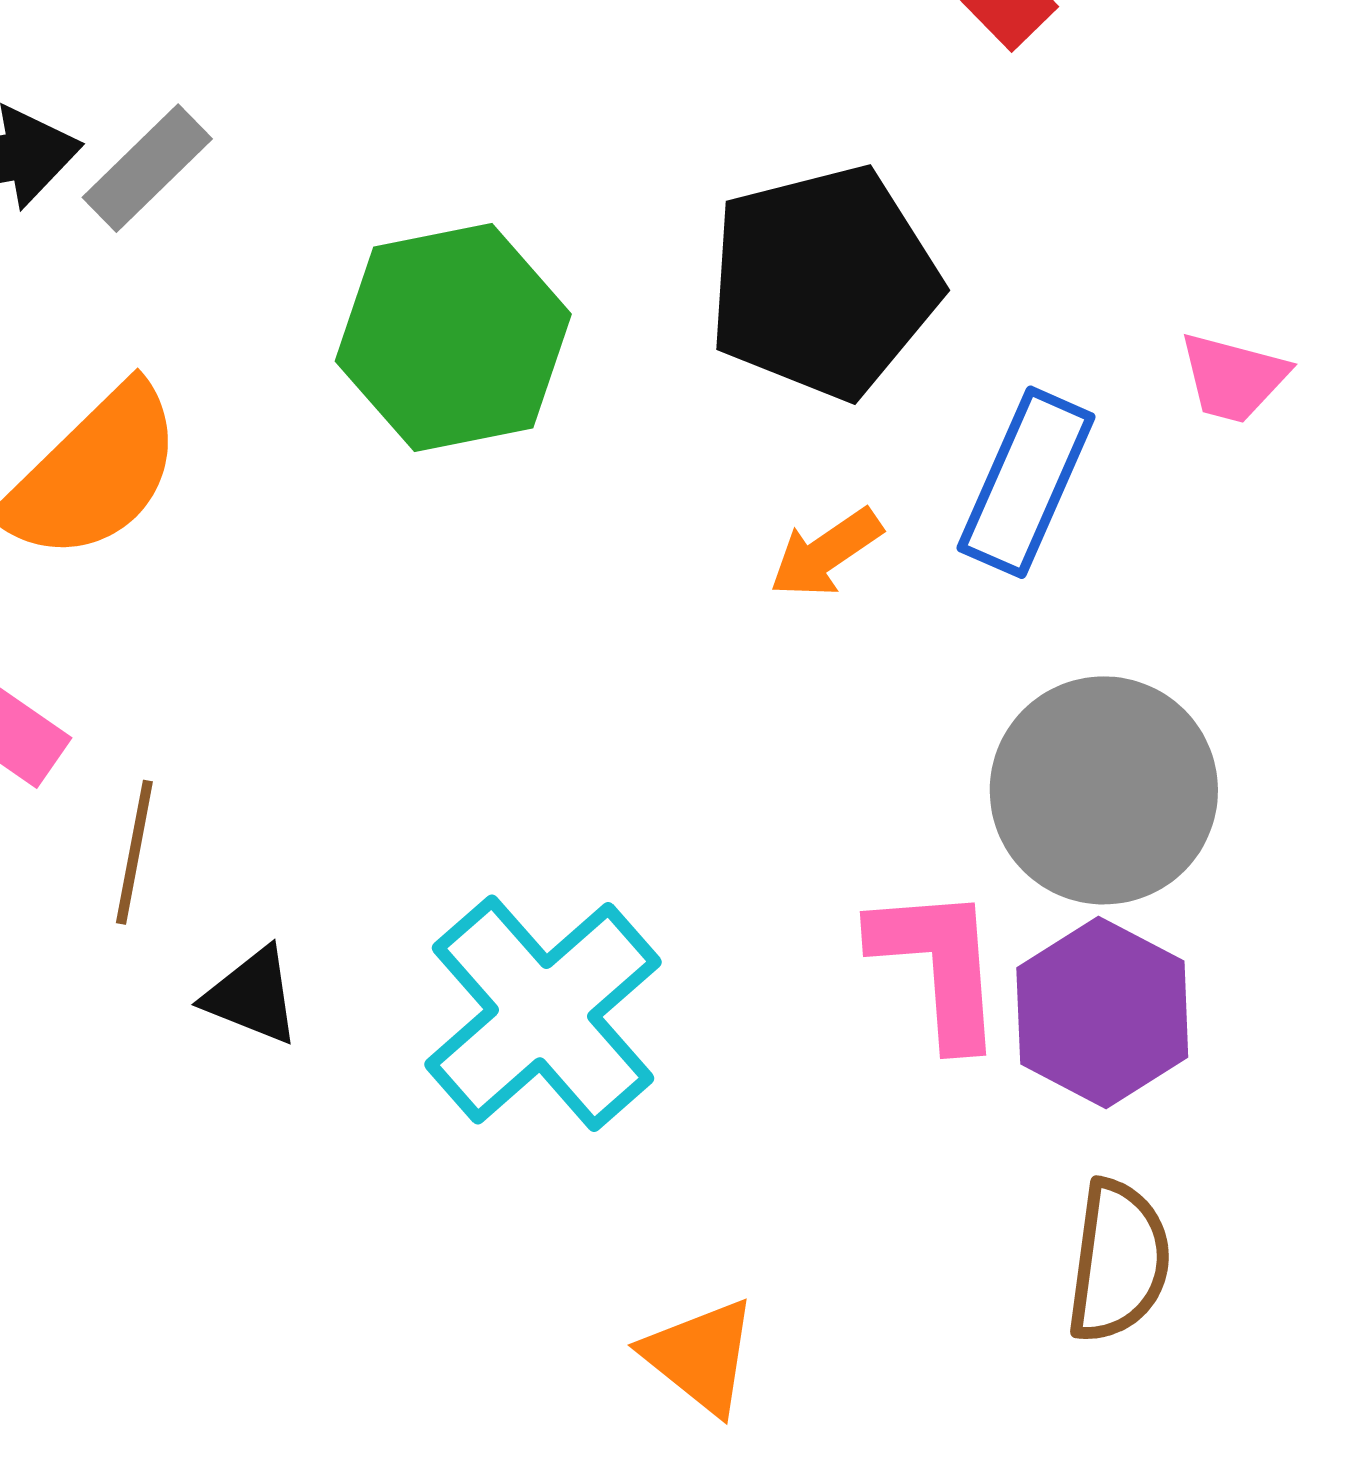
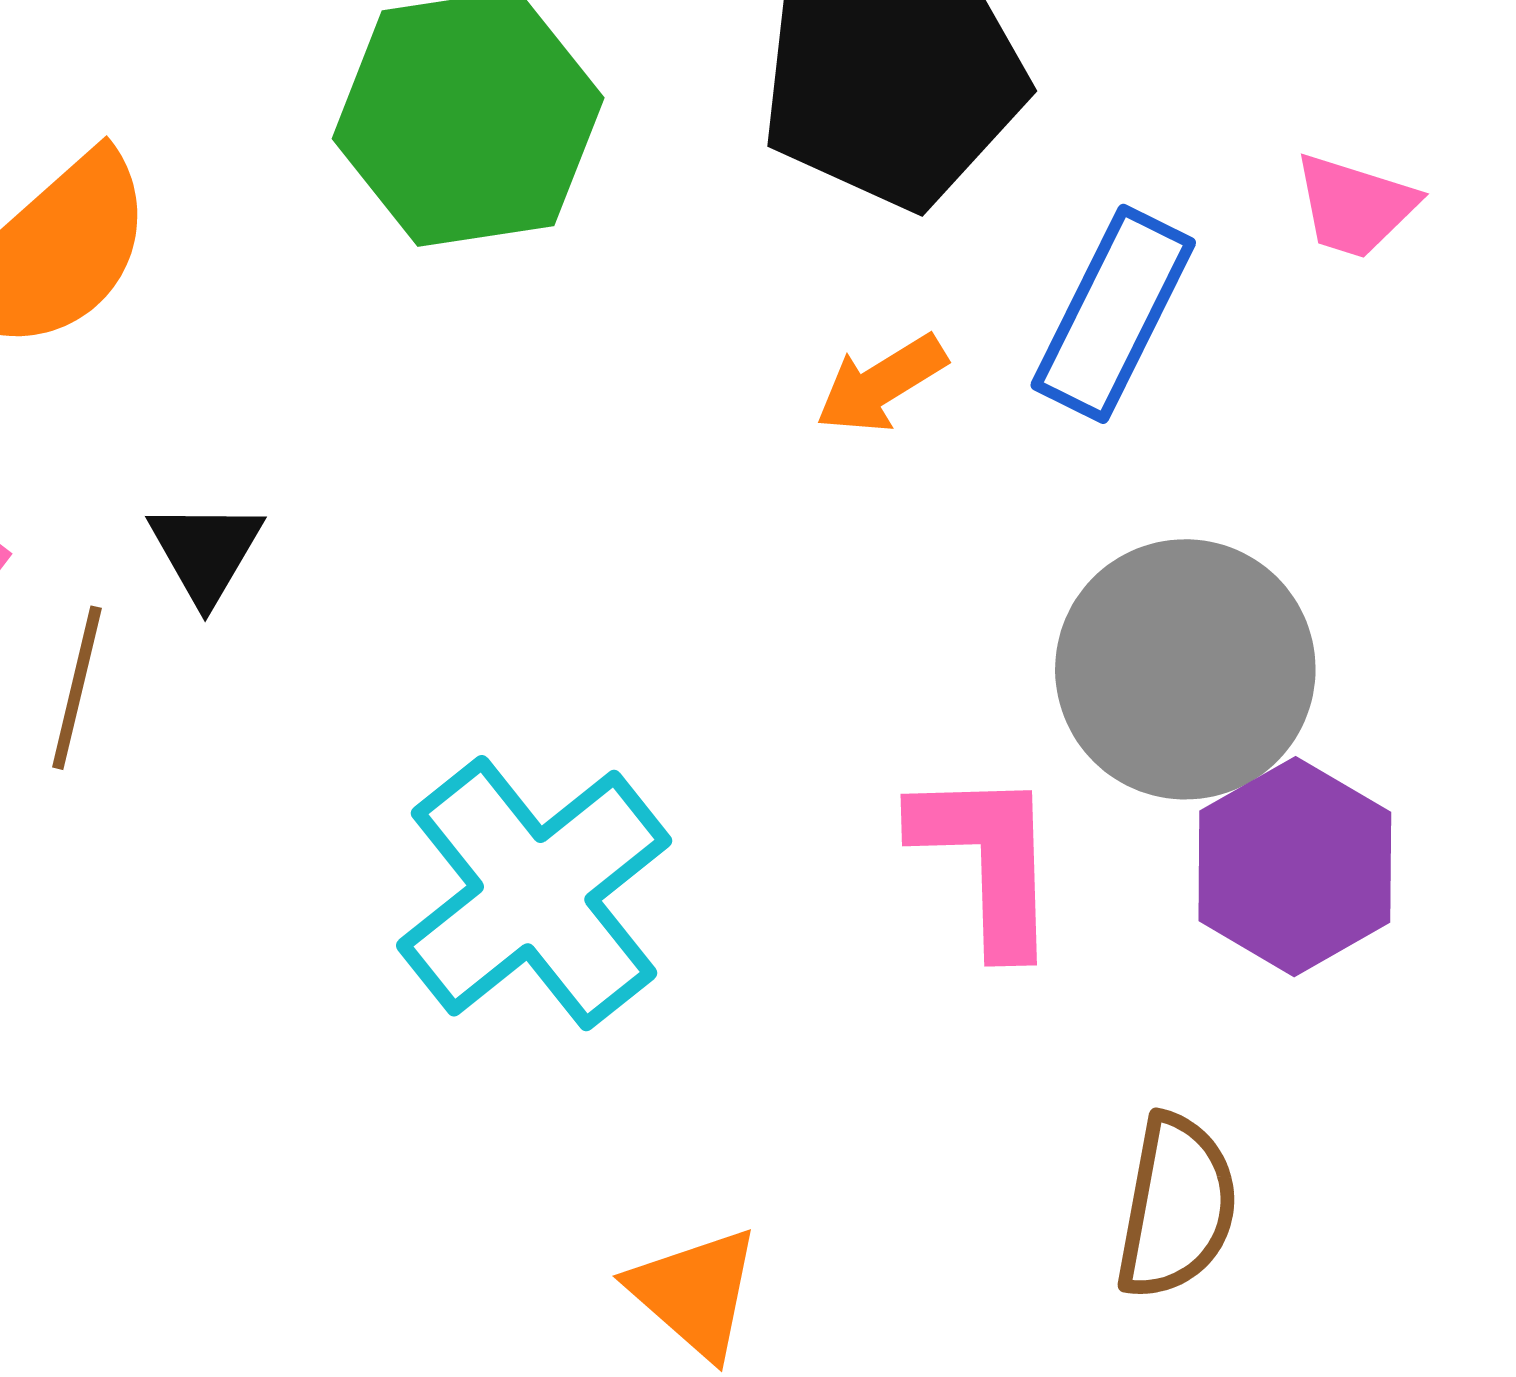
black triangle: (252, 996) -> (206, 552), moved, turned 36
purple hexagon: (1102, 1013) -> (1295, 867), moved

